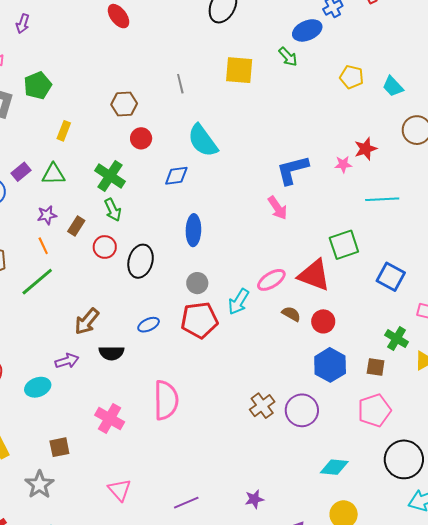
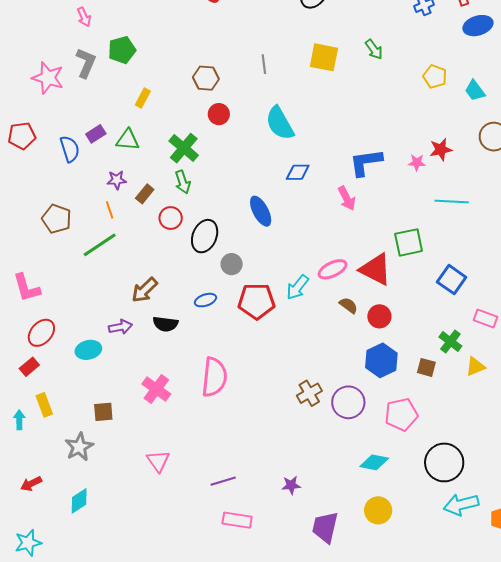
blue ellipse: (307, 30) -> (478, 26), moved
blue diamond: (176, 176) -> (298, 172), moved
blue ellipse: (193, 230) -> (261, 211), turned -36
gray circle: (197, 283) -> (232, 264), moved
pink pentagon: (374, 410) -> (401, 414), moved

